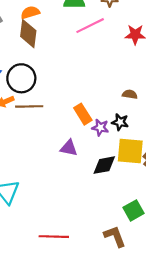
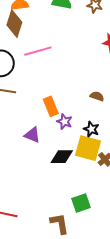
pink line: (90, 26) -> (38, 51), moved
black star: (120, 122) -> (91, 129), moved

